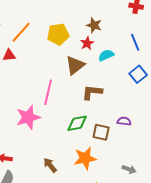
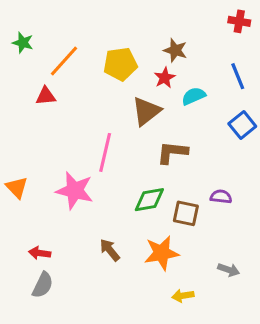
pink star: (28, 117) -> (75, 191), turned 30
brown arrow: (50, 165) -> (110, 250), moved

